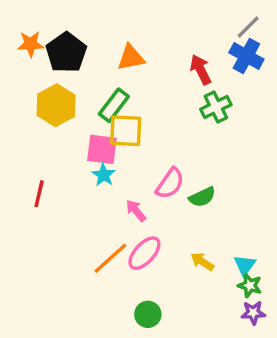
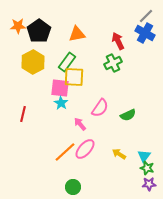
green cross: (216, 107) -> (113, 63), moved
green semicircle: (202, 197) -> (128, 115), moved
green circle: (148, 314) -> (73, 187), moved

